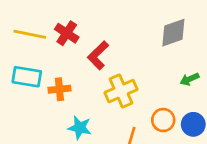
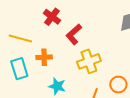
yellow line: (30, 34) -> (20, 39), moved
cyan rectangle: (27, 77) -> (19, 69), moved, turned 60

